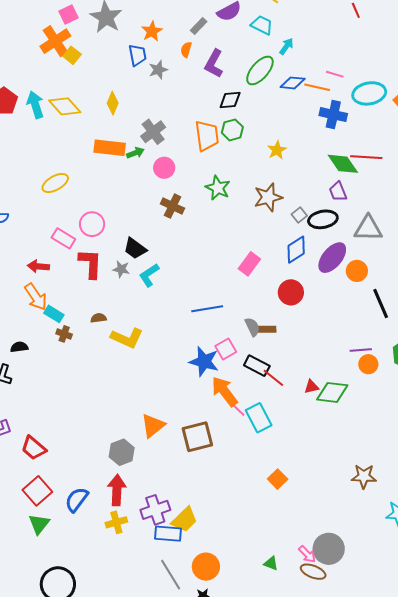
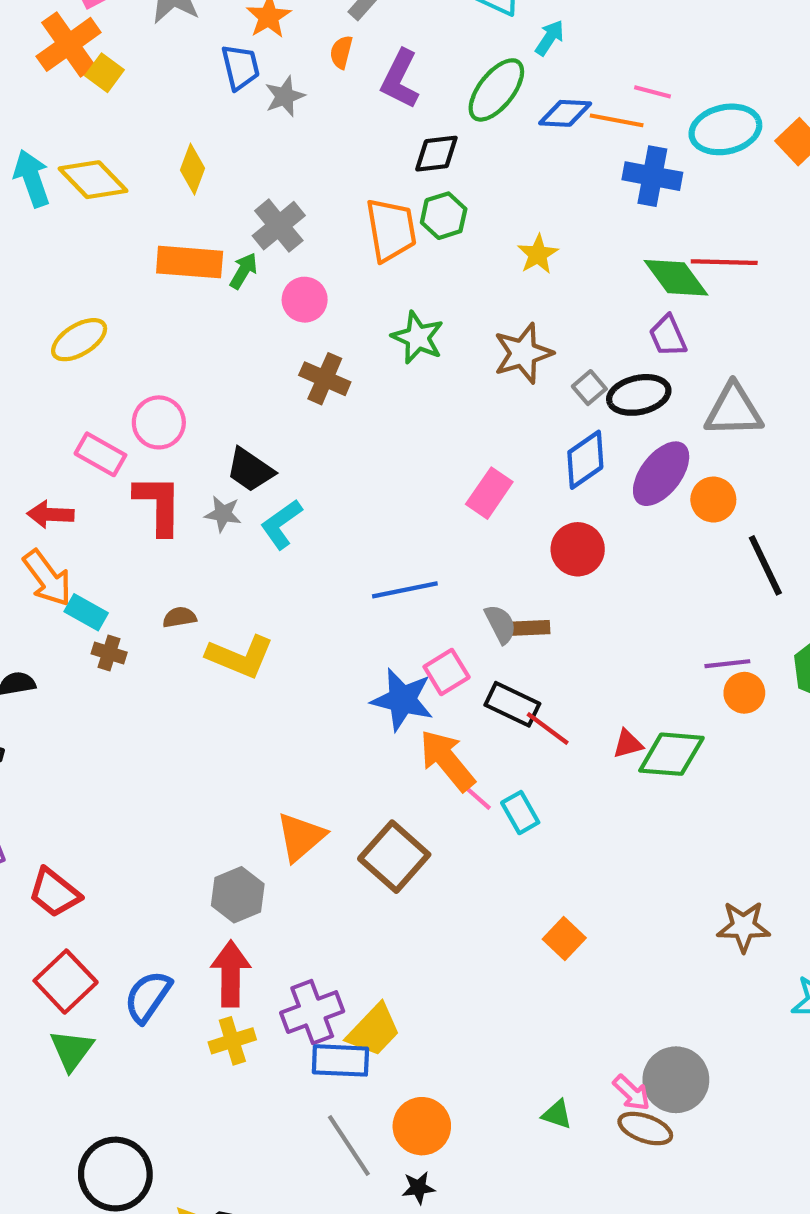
green arrow: (135, 153) -> (243, 271), turned -36
cyan rectangle: (259, 418) -> (520, 813), size x0.7
brown square: (197, 437) -> (394, 857), turned -32

